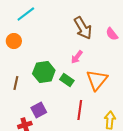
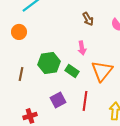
brown arrow: (83, 28) -> (88, 19), size x0.6
pink arrow: (77, 57) -> (82, 48), turned -48
purple square: (39, 110) -> (58, 100), moved

